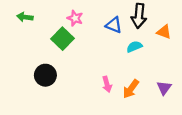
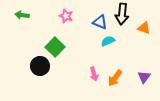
green square: (62, 39) -> (55, 47), moved
cyan semicircle: (134, 47) -> (108, 41), moved

